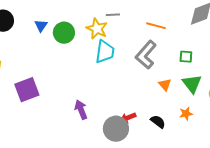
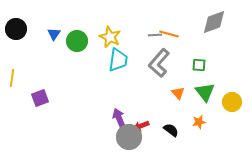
gray line: (113, 15) -> (155, 35), moved
purple square: (27, 90) -> (40, 98), size x0.7
purple arrow: (81, 110) -> (119, 118), moved

